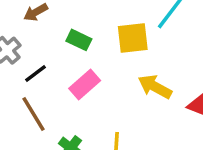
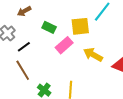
pink rectangle: (85, 84) -> (64, 45), moved

